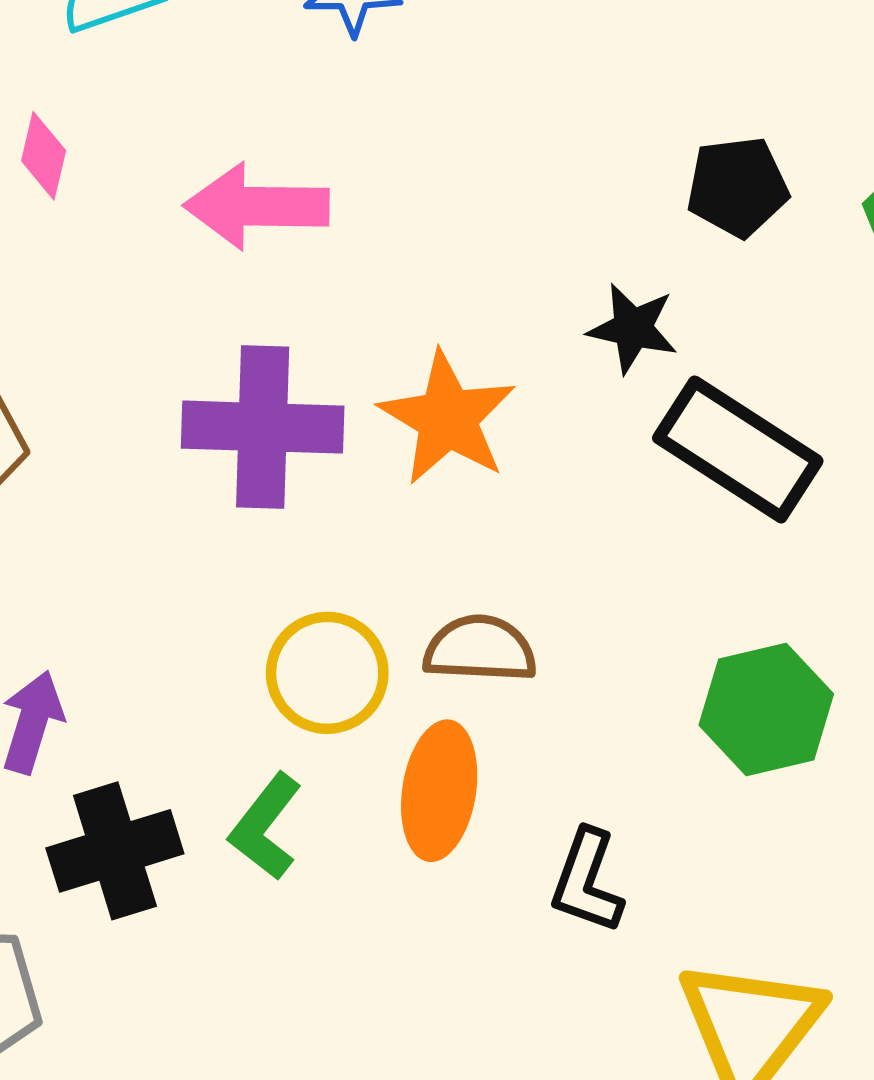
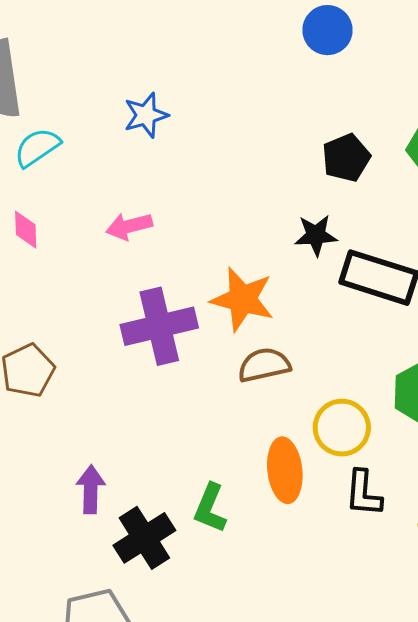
pink arrow: (257, 206) -> (129, 226), size x0.7
brown semicircle: (480, 649) -> (264, 365), moved
yellow circle: (327, 673) -> (342, 428), moved

